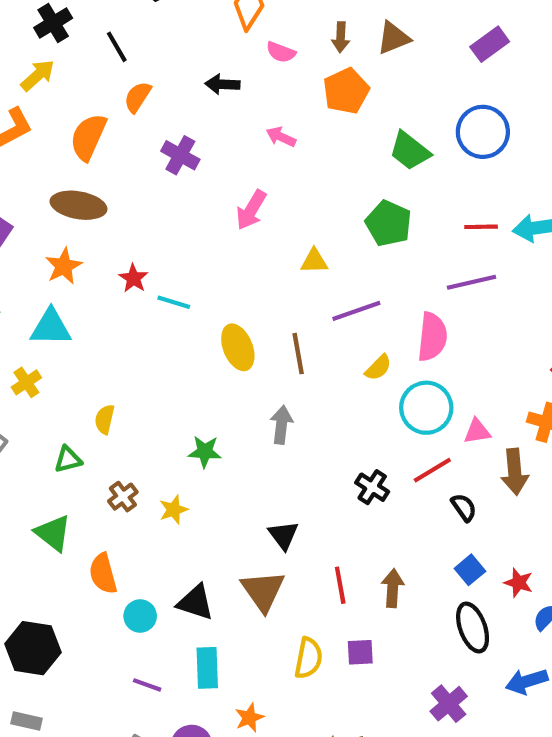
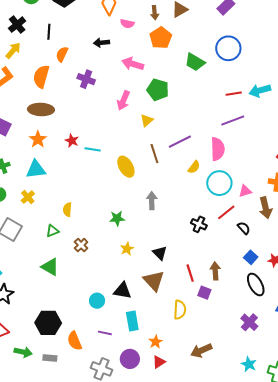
black line: (117, 47) -> (49, 32), turned 42
pink arrow: (281, 137) -> (133, 64), size x1.5
green pentagon: (389, 223) -> (158, 90), moved
yellow triangle: (314, 261) -> (147, 120), moved, turned -32
brown line: (298, 354) -> (154, 154), moved
yellow star: (174, 510) -> (127, 249), moved
orange semicircle: (103, 574) -> (75, 341), moved
purple square: (360, 652) -> (204, 293), moved, turned 32

